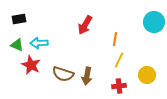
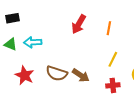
orange line: (115, 39) -> (109, 28), moved
red star: (31, 65) -> (25, 75), moved
brown arrow: (87, 76) -> (81, 75), turned -66

